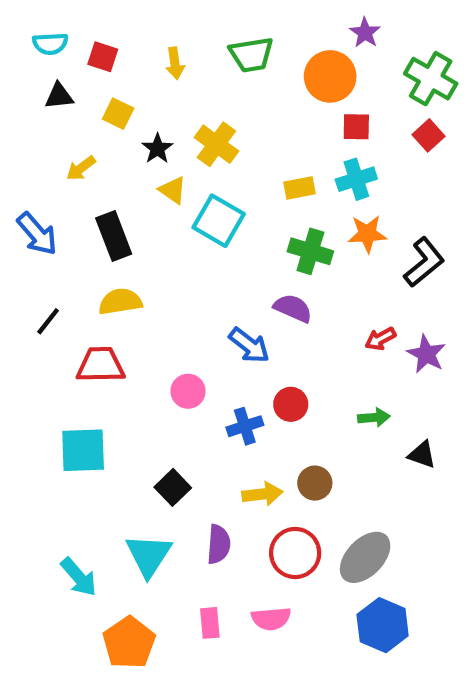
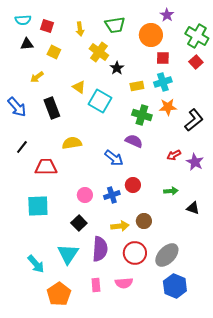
yellow cross: (216, 144) -> (99, 52), moved
black star: (157, 149) -> (117, 68), moved
yellow semicircle: (120, 302) -> (72, 143), moved
pink circle: (188, 391) -> (85, 195), moved
purple semicircle: (219, 544) -> (100, 249), size x1.4

